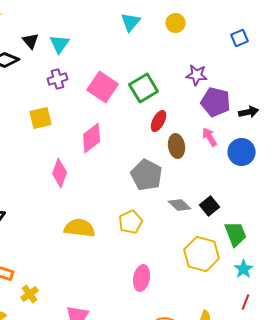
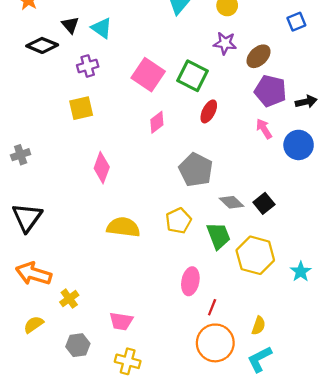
cyan triangle: (60, 44) -> (102, 28), turned -30
purple star: (197, 75) -> (225, 43), moved
purple cross: (58, 79) -> (88, 66), moved
green square: (144, 88) -> (193, 76), turned -32
pink diamond: (92, 138) -> (157, 122), moved, size x0.7
brown ellipse: (177, 146) -> (259, 56), moved, turned 55
green trapezoid: (236, 234) -> (219, 236), moved
red line: (246, 302) -> (212, 307), moved

